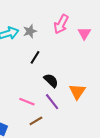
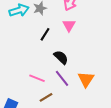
pink triangle: (84, 33) -> (69, 25), moved
orange triangle: (77, 92) -> (86, 79), moved

